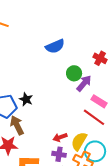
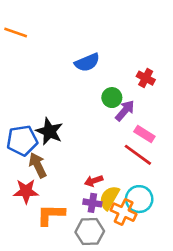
black star: (26, 99) -> (49, 131), size x1.5
yellow semicircle: (79, 141) -> (109, 198), moved

